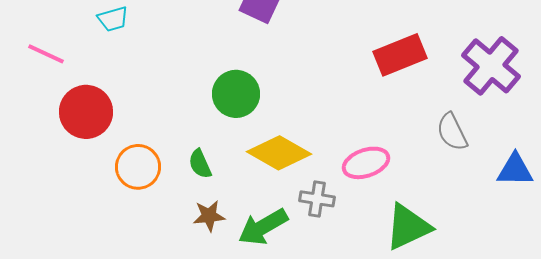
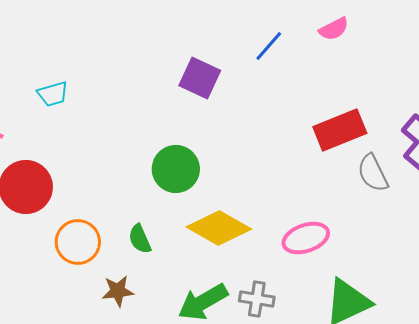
gray semicircle: (452, 132) -> (373, 173), moved
gray cross: (317, 199) -> (257, 299), moved
brown star: (209, 216) -> (118, 291), moved

